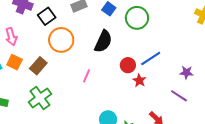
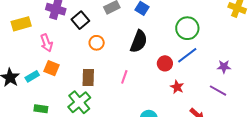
green circle: (137, 18) -> (187, 28), moved
orange circle: (61, 40) -> (97, 43), size x0.6
brown rectangle: (38, 66) -> (88, 78), moved, turned -36
red star: (139, 80) -> (177, 87), moved

